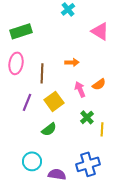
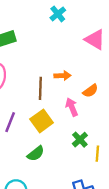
brown line: (42, 73) -> (40, 88), moved
orange semicircle: (99, 84) -> (90, 91), moved

